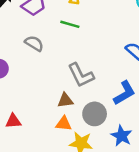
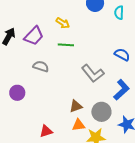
gray L-shape: (81, 75) -> (93, 73), moved
red triangle: (13, 121) -> (46, 131), moved

